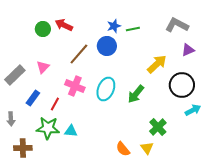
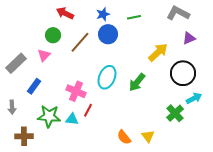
blue star: (114, 26) -> (103, 14), moved
green circle: (43, 29) -> (53, 35), moved
pink cross: (75, 86) -> (76, 91), moved
red line: (55, 104) -> (88, 110), moved
green cross: (158, 127) -> (175, 113), moved

